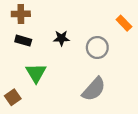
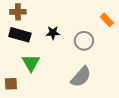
black rectangle: (23, 41) -> (20, 35), size x1.5
brown square: (13, 97) -> (11, 84), turned 32

